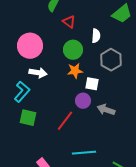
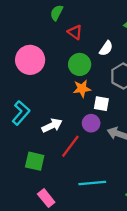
white semicircle: (96, 36) -> (106, 48), turned 32
white arrow: (38, 73) -> (52, 125), moved, turned -36
green square: (28, 118) -> (35, 161), moved

